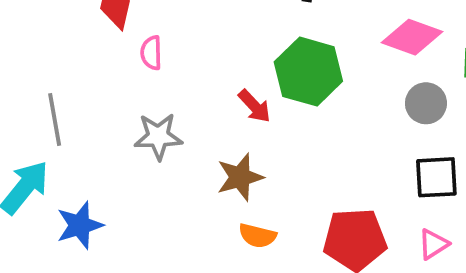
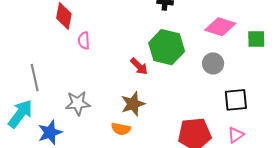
gray circle: (426, 103) -> (213, 63), moved
gray star: (158, 136) -> (78, 103), moved
orange semicircle: (257, 236) -> (121, 129), moved

